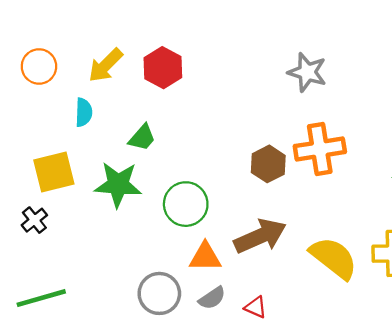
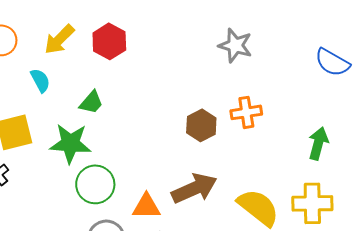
cyan semicircle: (84, 112) -> (40, 80), turned -30
orange cross: (320, 149) -> (246, 112), size x0.7
green circle: (186, 204) -> (95, 184), moved

